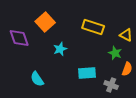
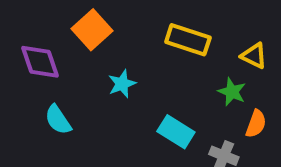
cyan rectangle: (87, 73) -> (176, 132), turned 36
cyan semicircle: (37, 79) -> (58, 120), moved

